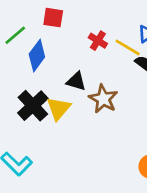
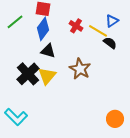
blue diamond: (37, 56) -> (43, 29), moved
black triangle: (76, 81) -> (48, 51), moved

